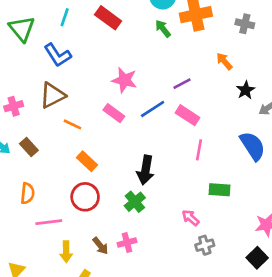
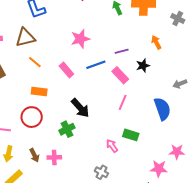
pink star: (124, 80) -> (80, 39), turned 30
black star: (246, 90) -> (143, 66), moved
pink rectangle: (114, 113) -> (66, 70), moved
orange rectangle: (87, 161) -> (39, 91), turned -49
black arrow: (146, 170) -> (80, 108), turned -65
pink arrow: (191, 218) -> (112, 146), moved
gray cross: (205, 245) -> (101, 172), moved, turned 32

